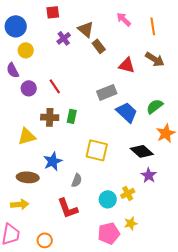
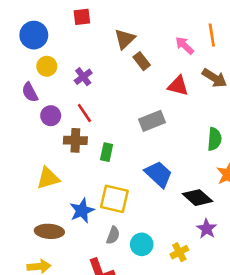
pink arrow: (124, 19) -> (185, 45), moved
brown triangle: (86, 29) -> (125, 39), turned 36
purple cross: (64, 38) -> (83, 77), moved
green semicircle: (155, 106) -> (214, 139), turned 132
blue trapezoid: (127, 112) -> (159, 174), moved
brown cross: (50, 117) -> (75, 140), moved
yellow square: (97, 150) -> (114, 199), moved
cyan circle: (108, 199) -> (142, 244), moved

